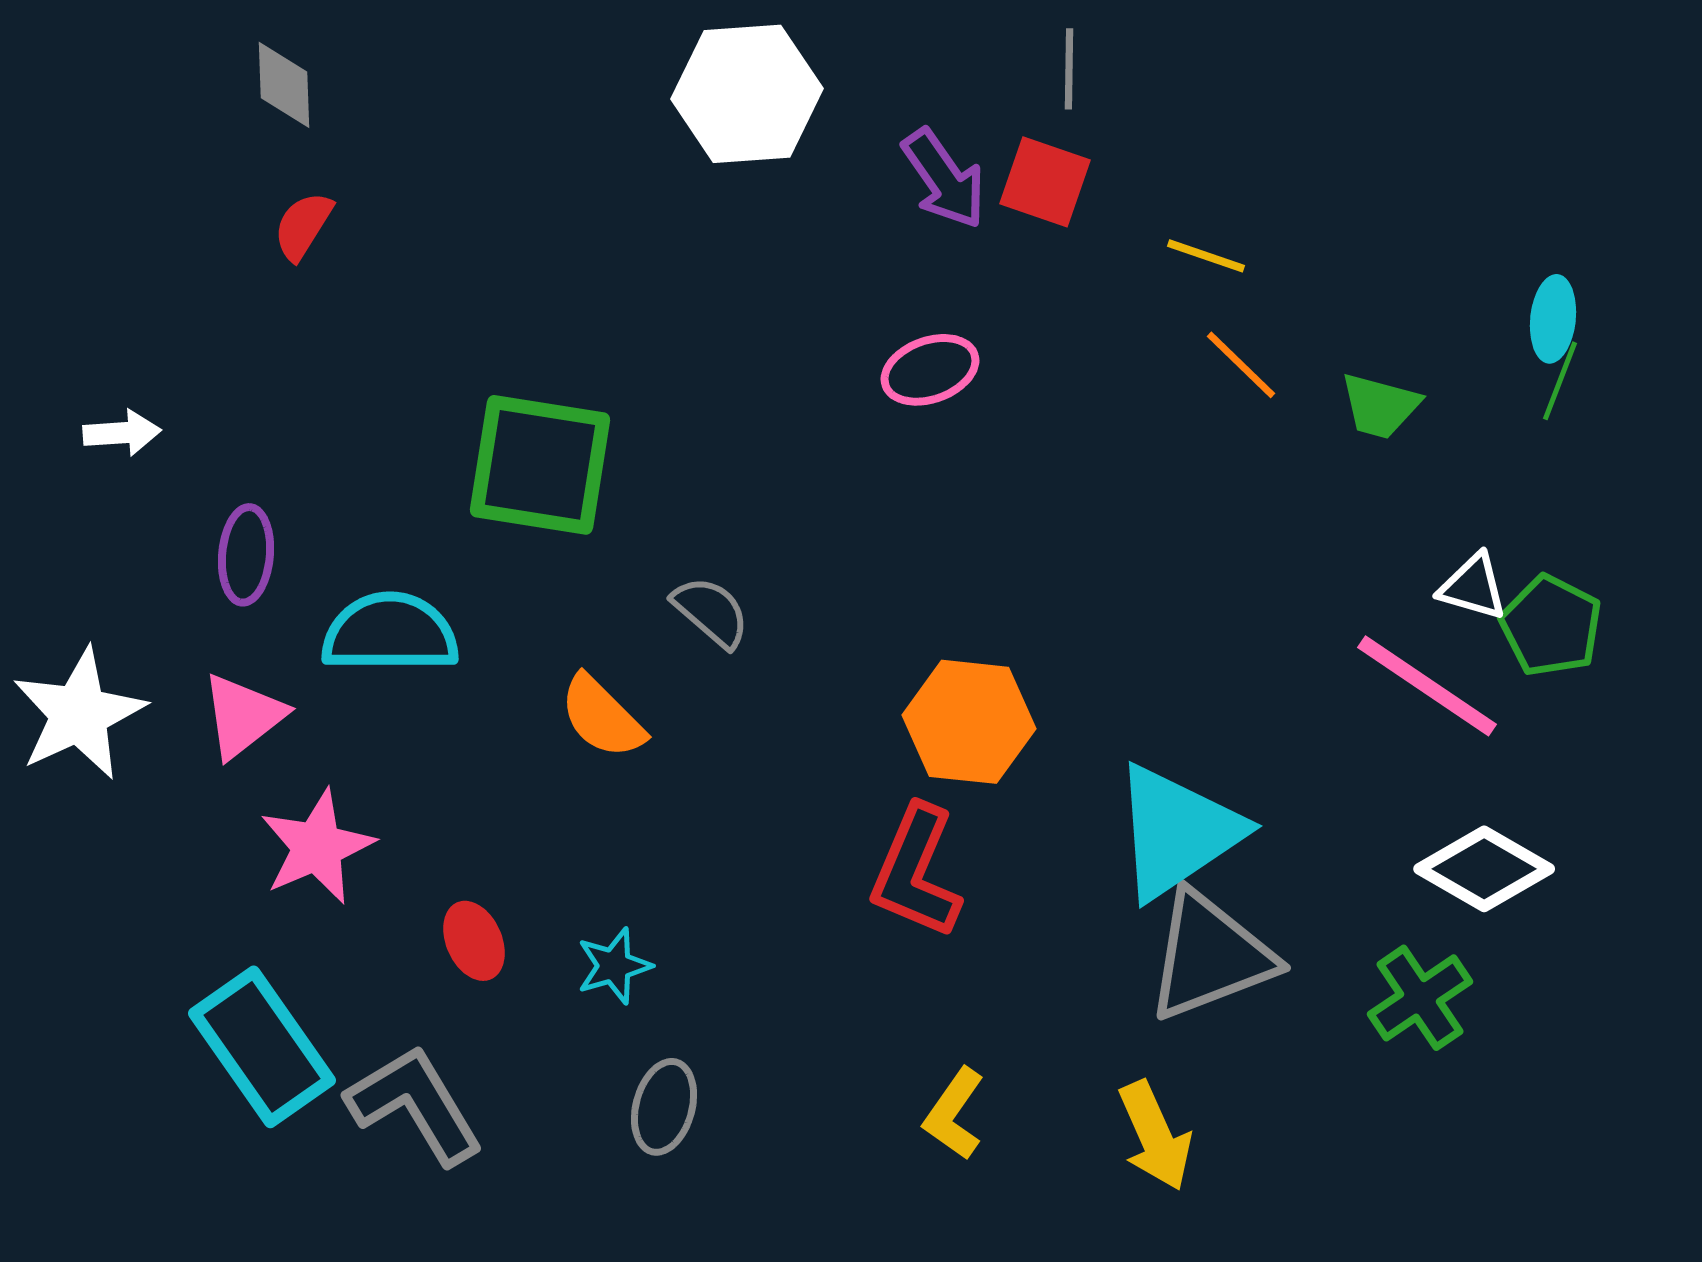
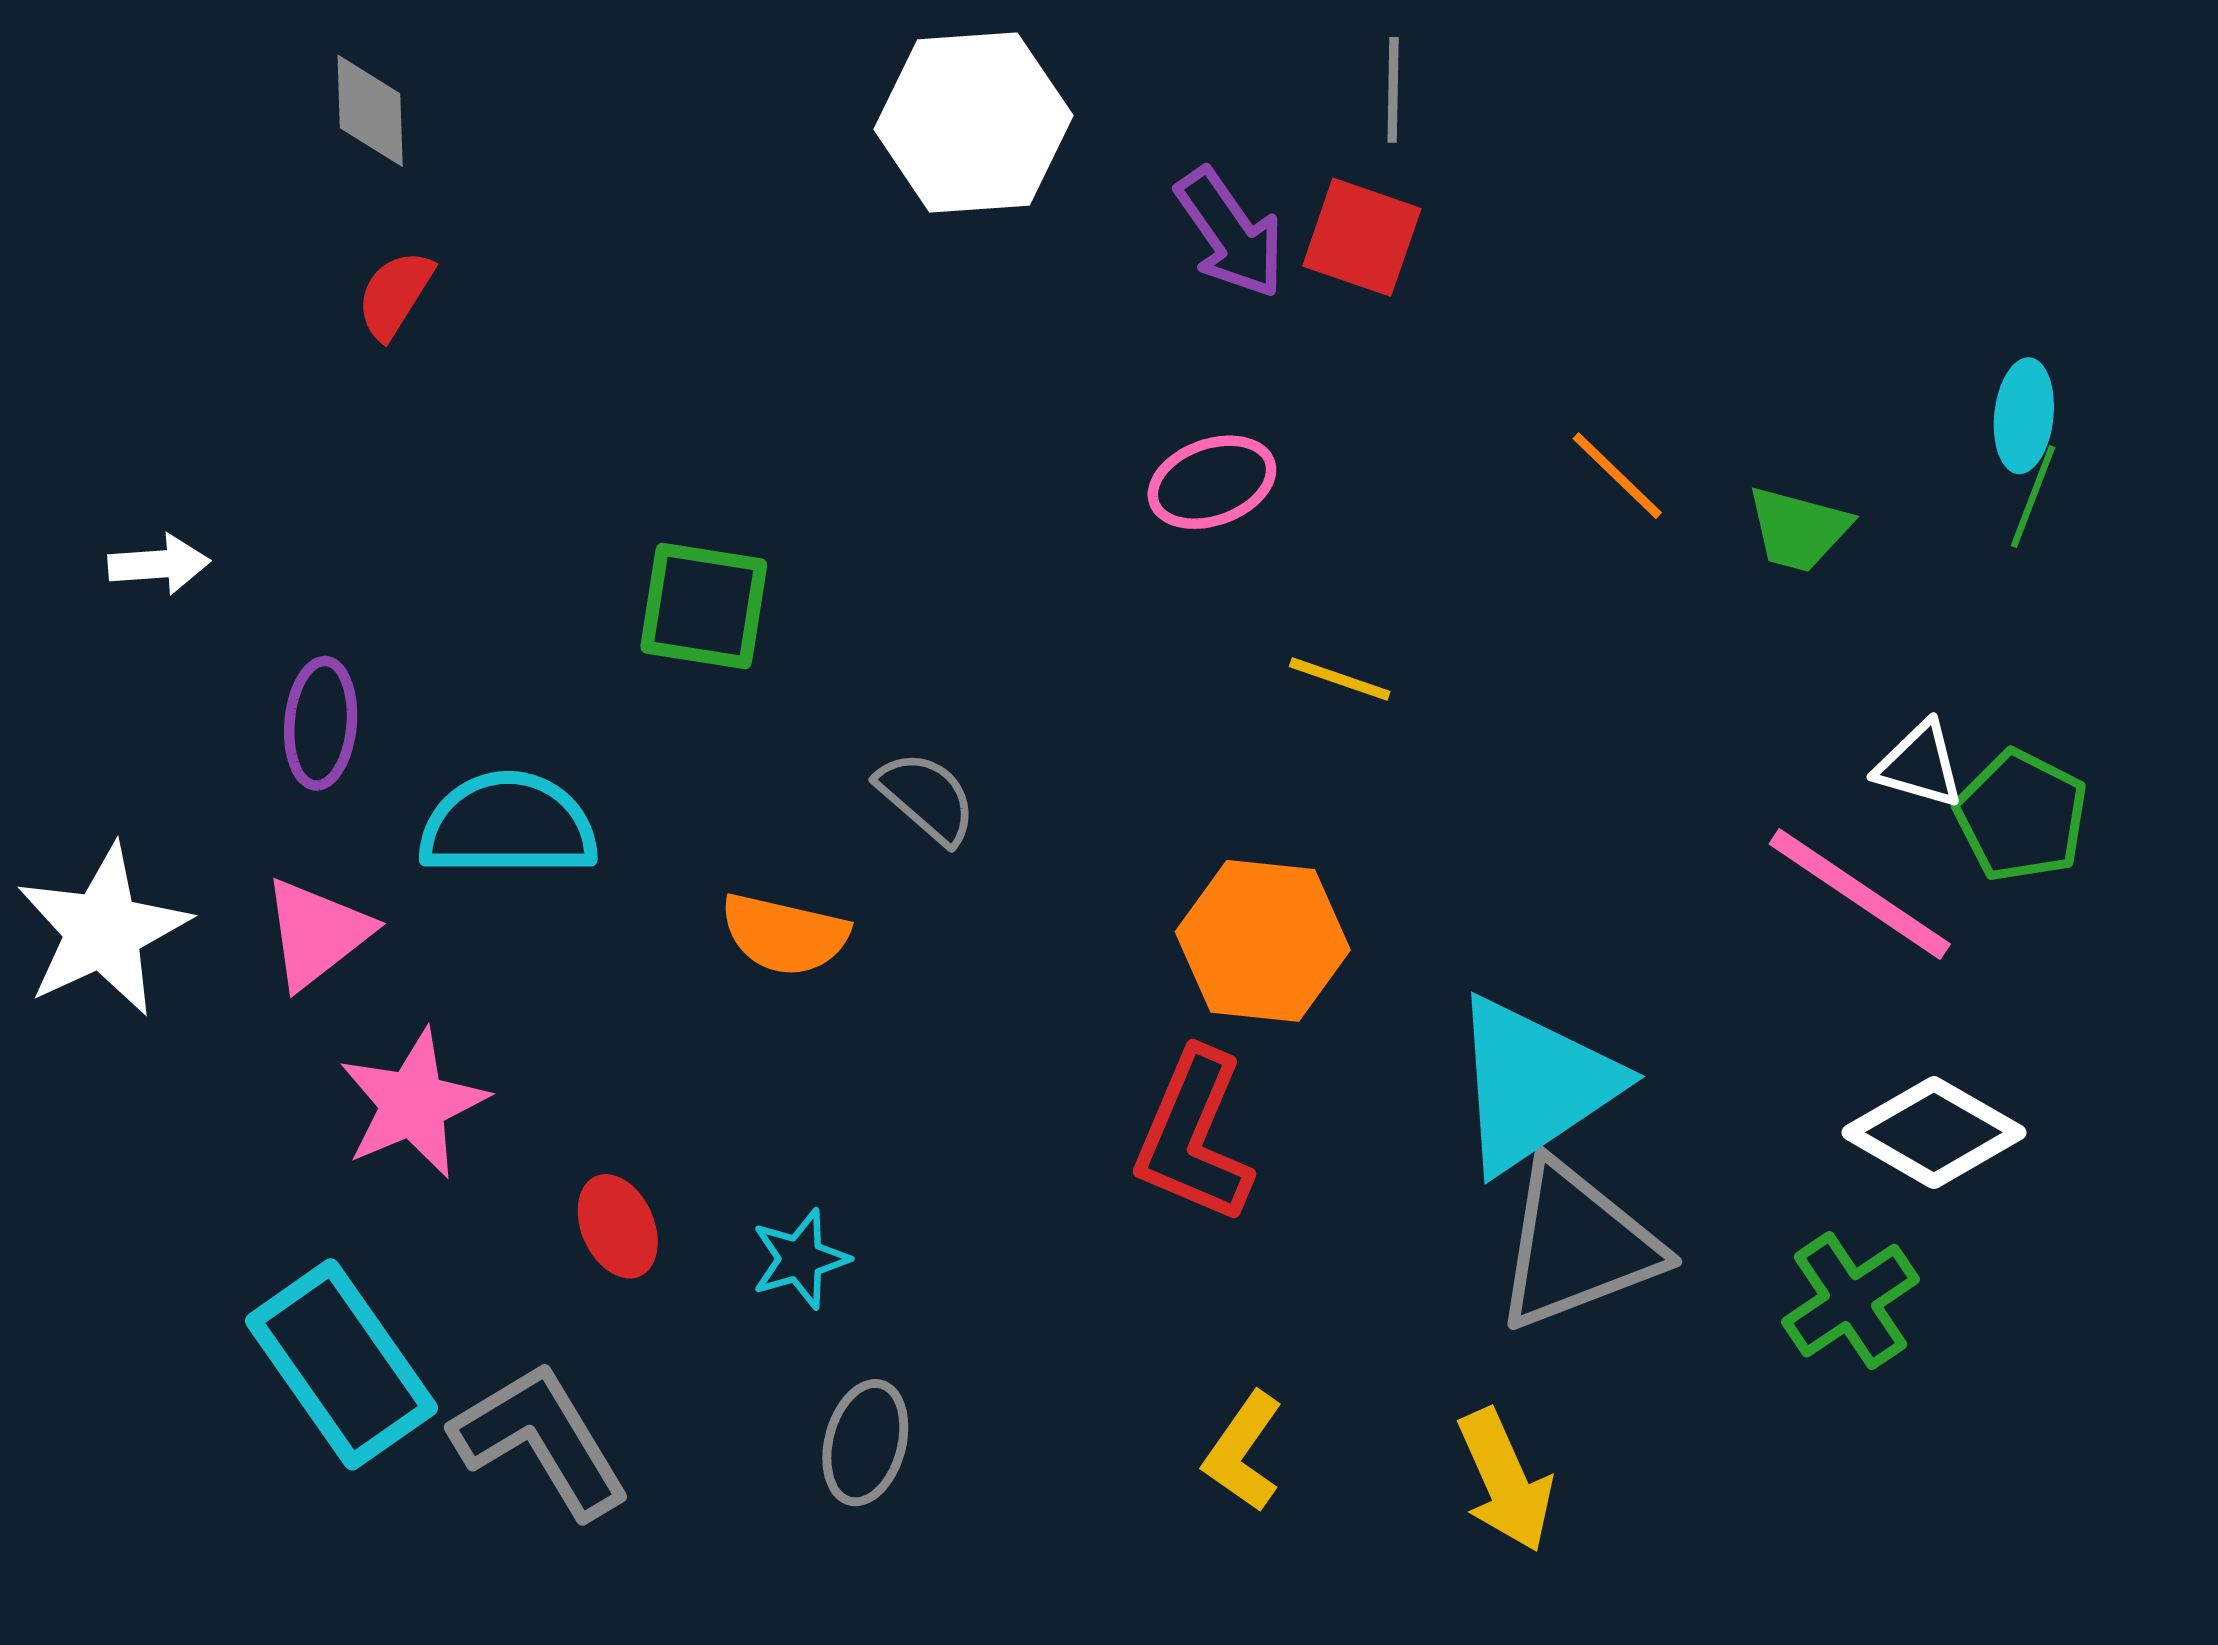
yellow line: (1206, 256) -> (1340, 679), moved
green square: (540, 465) -> (704, 606), size x0.7
orange semicircle: (602, 717) -> (785, 934), turned -32

